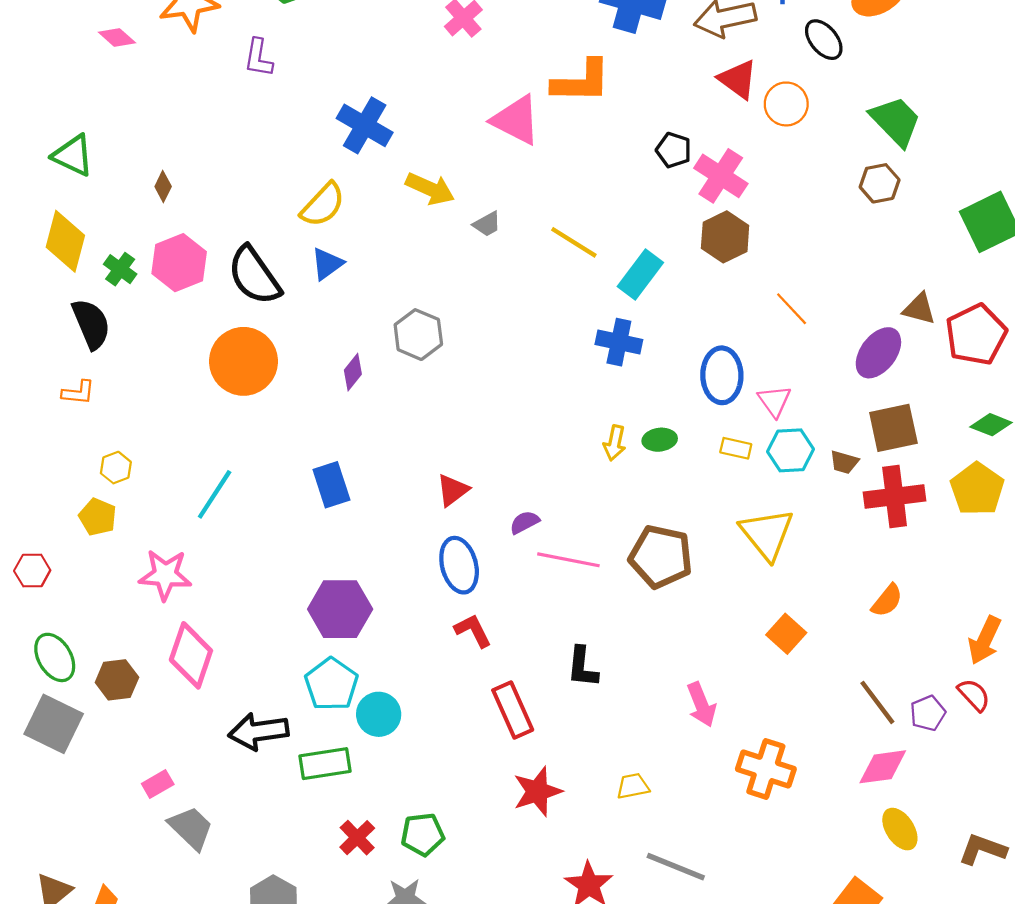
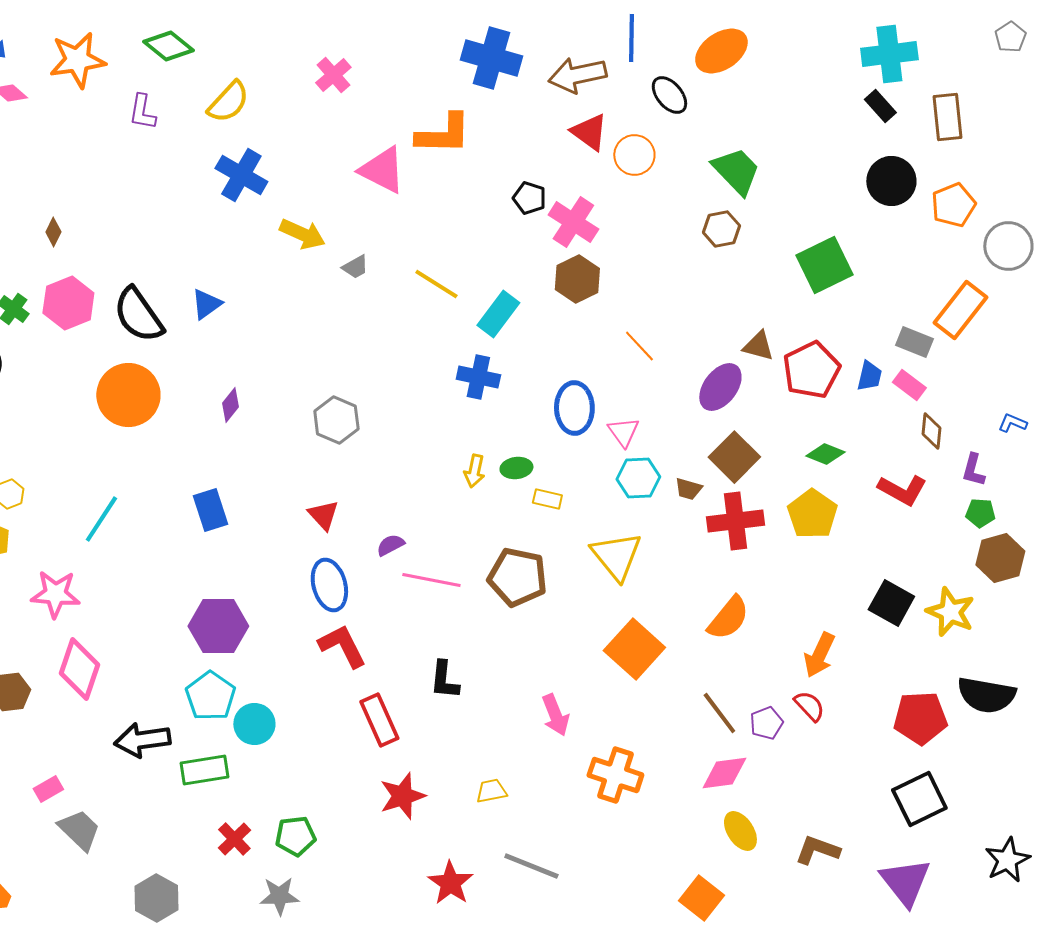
yellow semicircle: (323, 205) -> (228, 102), moved
gray hexagon: (418, 335) -> (336, 420), moved
brown square: (893, 428) -> (734, 457), turned -33
yellow rectangle: (736, 448) -> (547, 499), moved
red triangle: (453, 490) -> (323, 515), turned -36
orange semicircle: (887, 601) -> (728, 618), size x1.4
red L-shape: (473, 631) -> (342, 646), size x1.4
orange square: (786, 634) -> (634, 649), size x1.6

